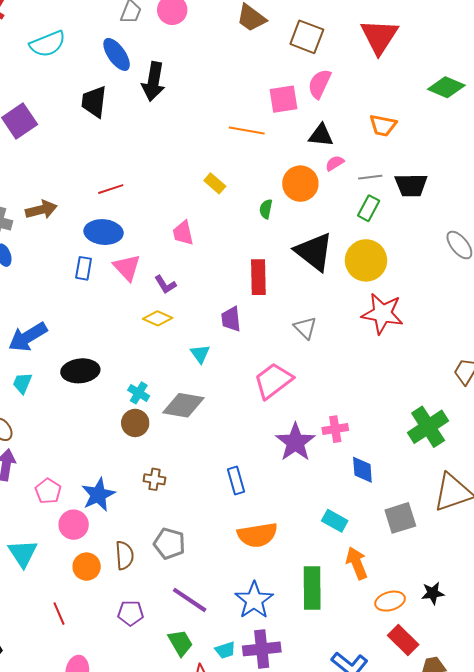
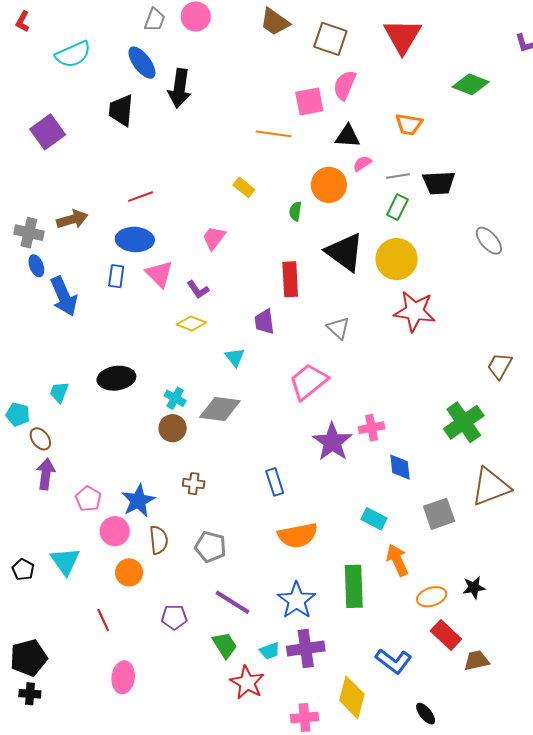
pink trapezoid: (183, 233) -> (214, 238), turned 52
blue arrow: (28, 337) -> (64, 296), moved, turned -81
brown semicircle: (124, 555) -> (159, 540), moved

